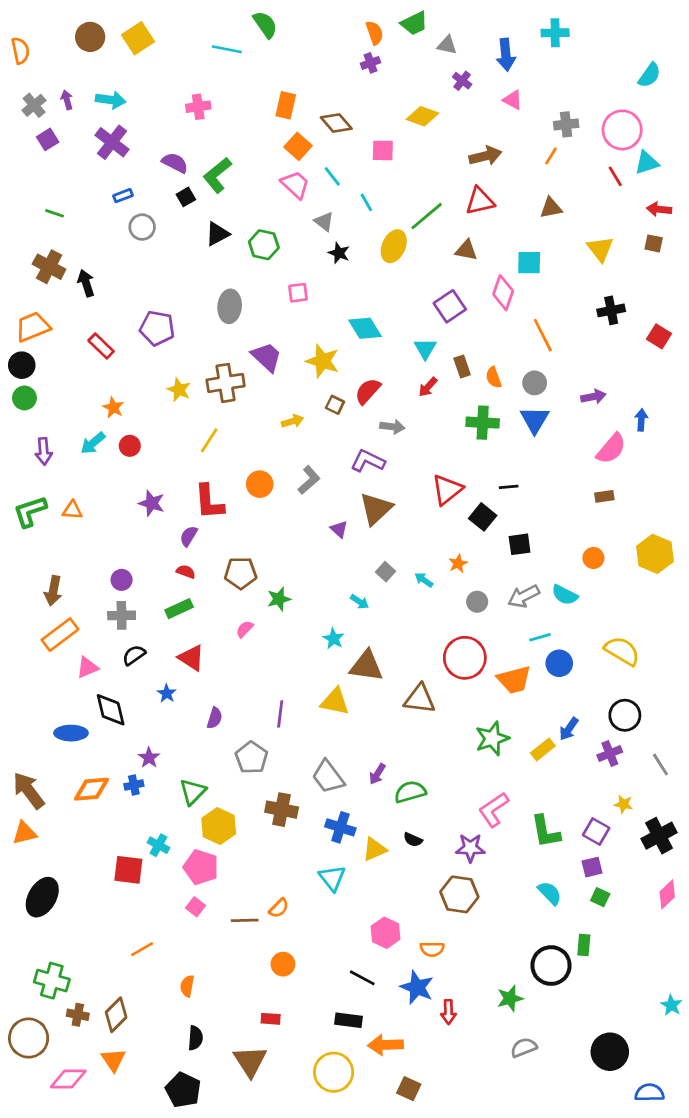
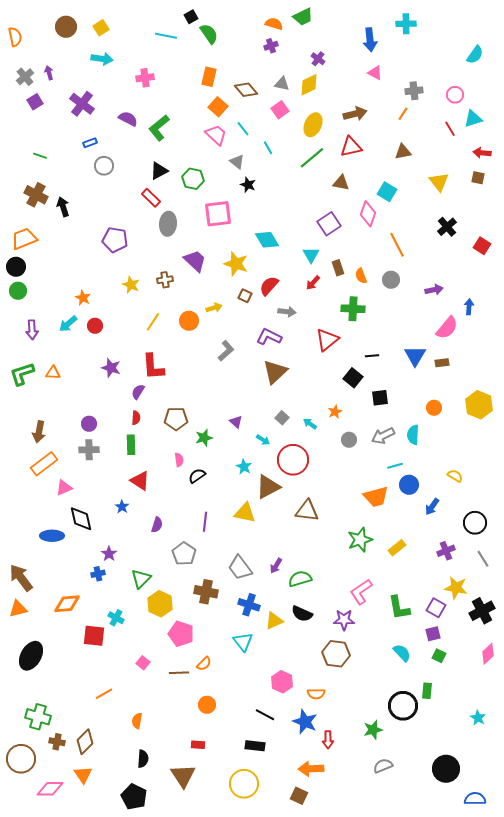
green semicircle: (265, 25) -> (209, 34), moved
orange semicircle: (375, 33) -> (274, 24), turned -54
yellow square: (138, 38) -> (101, 28), size x0.7
gray triangle: (447, 45) -> (282, 84), moved
purple cross: (462, 81) -> (318, 59), moved
cyan arrow: (111, 100) -> (102, 59), moved
yellow diamond: (422, 116) -> (309, 85), turned -45
pink circle: (622, 130) -> (455, 95), size x0.6
pink square: (383, 150) -> (280, 110), turned -36
black square: (186, 197) -> (191, 17), moved
yellow ellipse: (394, 246) -> (313, 125), moved
cyan square: (529, 263) -> (387, 192), turned 30
pink square: (298, 293) -> (218, 214), size x1.8
black cross: (611, 310) -> (447, 227), turned -30
red rectangle: (101, 346) -> (151, 198), moved
brown cross: (226, 383) -> (165, 280), size x0.6
blue triangle: (535, 420) -> (415, 356), moved
orange circle: (260, 484) -> (189, 321), moved
red triangle: (447, 490) -> (327, 340), moved
purple triangle: (339, 529) -> (236, 422), moved
red semicircle: (186, 572) -> (136, 418), turned 72
cyan semicircle: (565, 595) -> (413, 435), turned 66
green rectangle: (179, 609) -> (131, 445), turned -66
pink semicircle: (245, 629) -> (179, 460), turned 128
yellow semicircle: (622, 651) -> (455, 476), size x0.6
black semicircle: (134, 655) -> (197, 476), moved
red circle: (465, 658) -> (293, 460), moved
brown triangle: (366, 666) -> (268, 487), turned -36
black circle: (625, 715) -> (475, 523), moved
blue arrow: (569, 729) -> (432, 507), moved
orange diamond: (91, 789) -> (67, 604), moved
yellow star: (623, 804) -> (456, 588), size x1.6
black semicircle: (413, 840) -> (302, 614), size x1.5
pink pentagon: (201, 867) -> (181, 634), moved
cyan star: (671, 1005) -> (478, 718), moved
orange arrow: (386, 1045) -> (311, 769), moved

